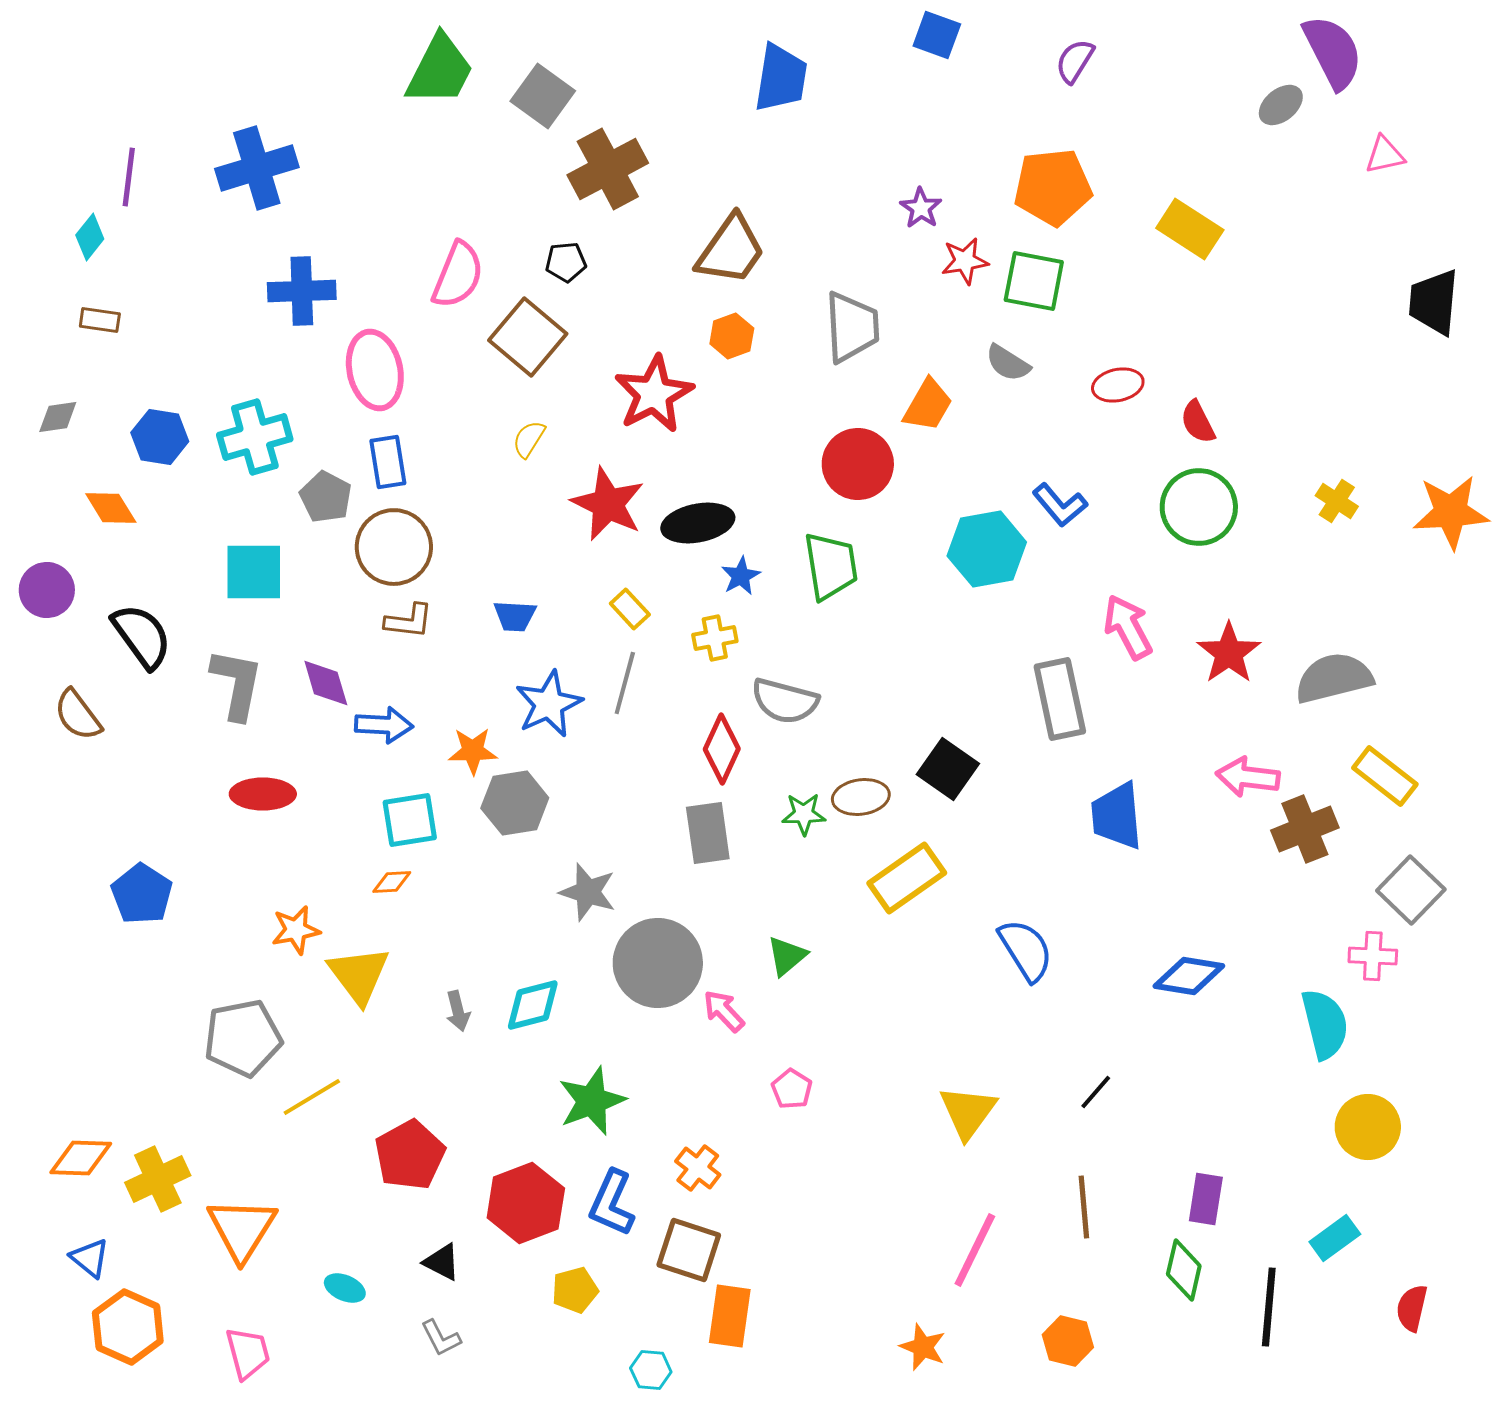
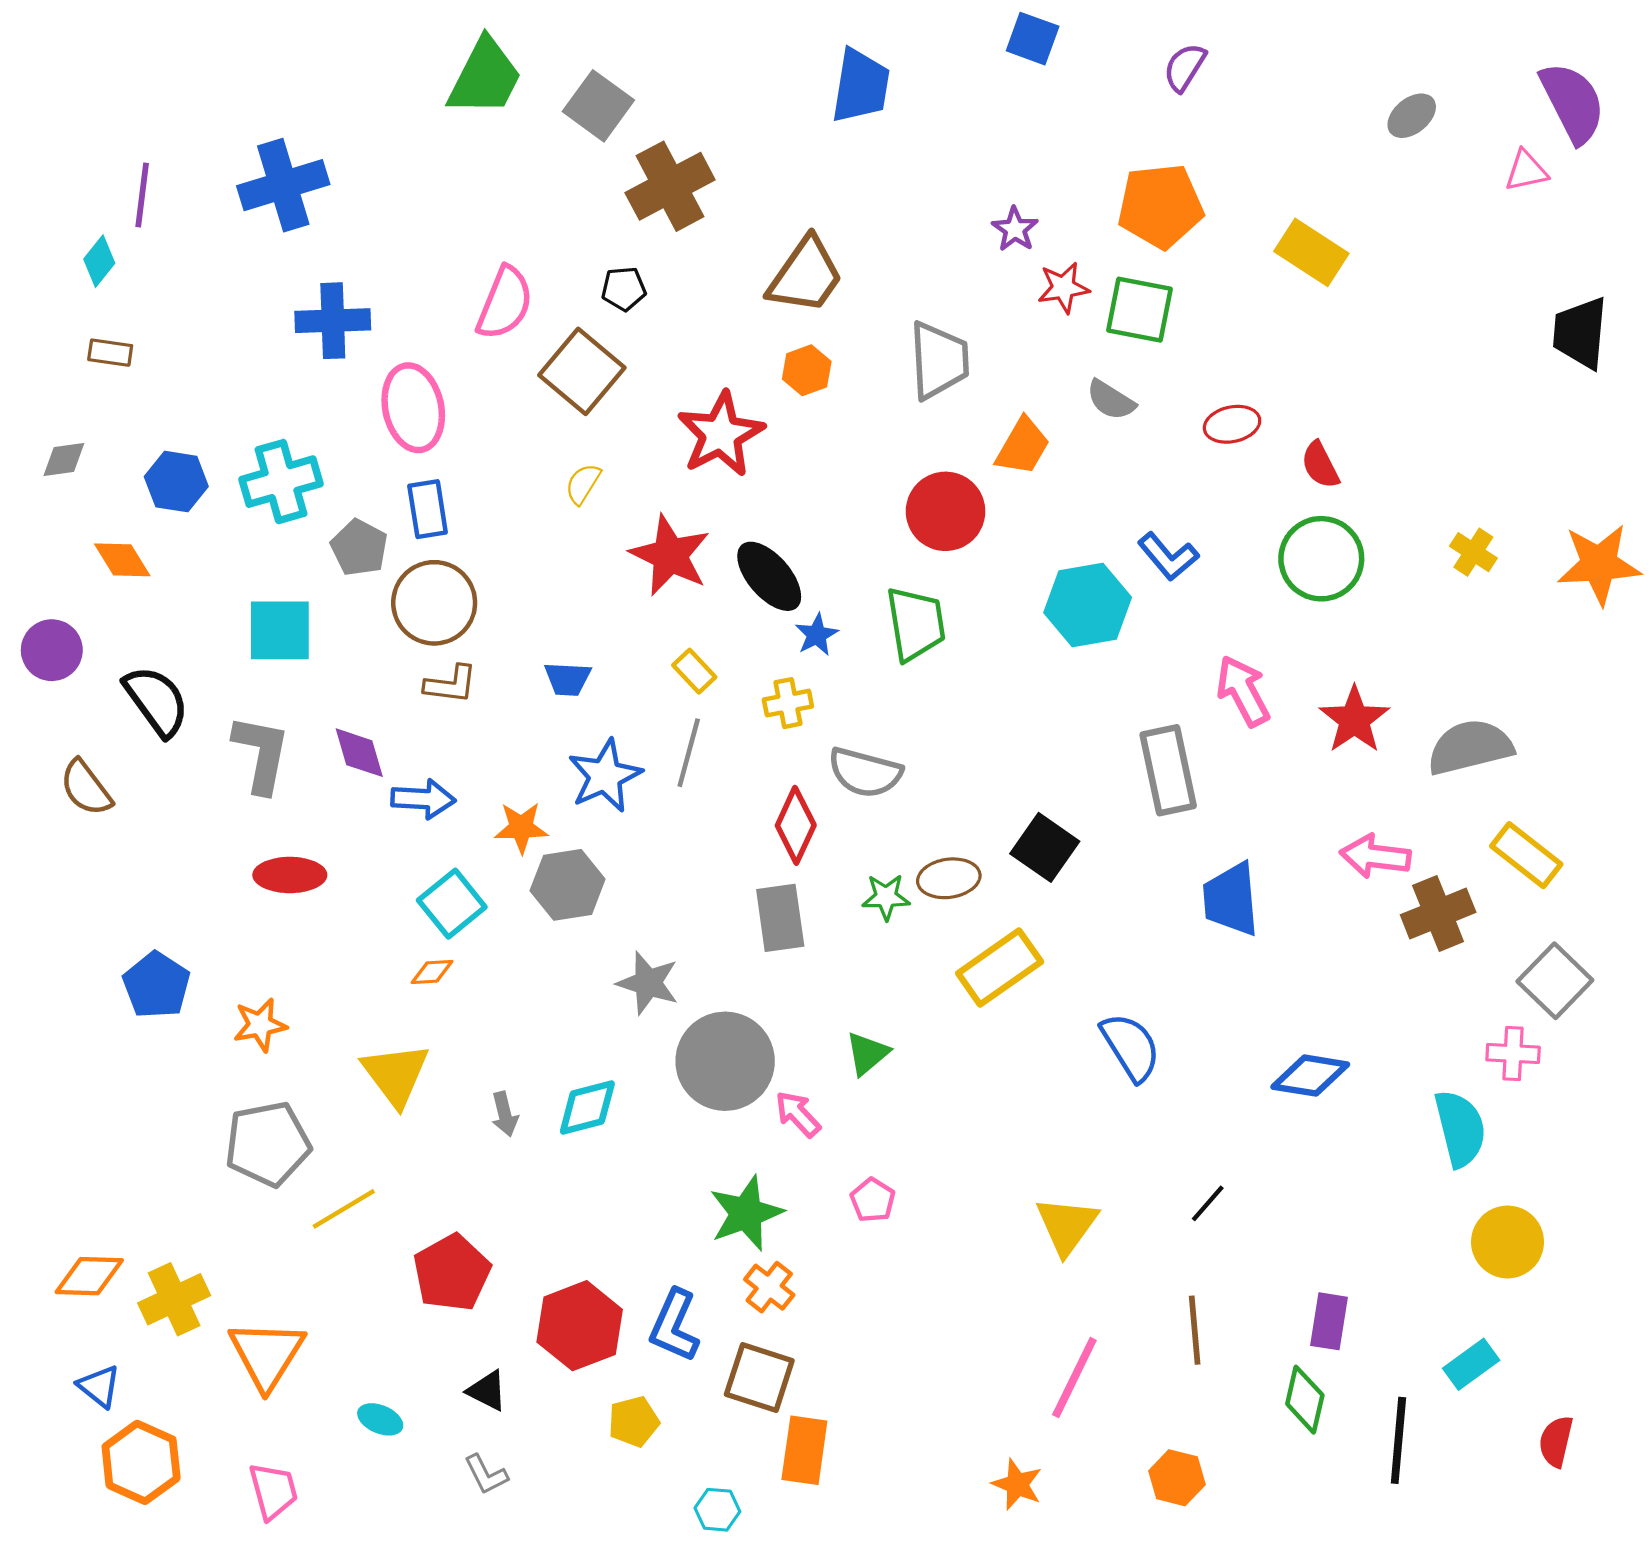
purple semicircle: (1333, 52) -> (1573, 102), moved
black ellipse: (698, 523) -> (769, 576), turned 60
cyan square: (410, 820) -> (452, 904), turned -30
orange star: (296, 930) -> (260, 1025), moved
green star: (592, 1101) -> (746, 1213), moved

